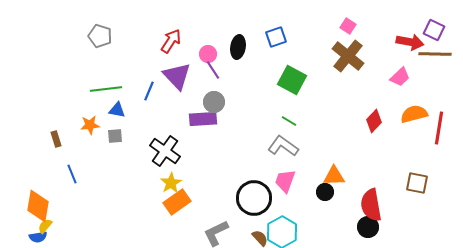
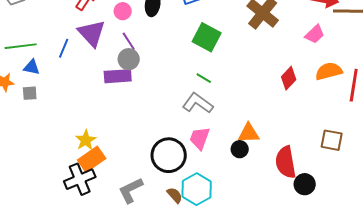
purple line: (213, 70) -> (129, 41), moved
black cross: (165, 151) -> (80, 179), moved, turned 32
black circle: (368, 227) -> (305, 184), moved

